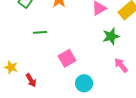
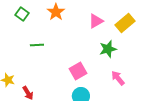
pink square: (67, 58) -> (78, 71), moved

